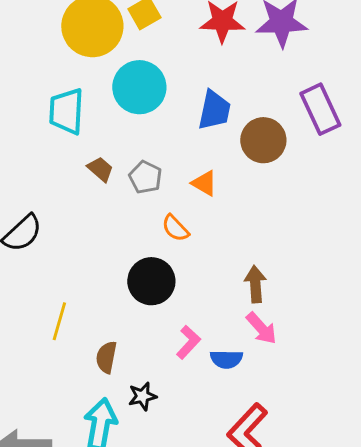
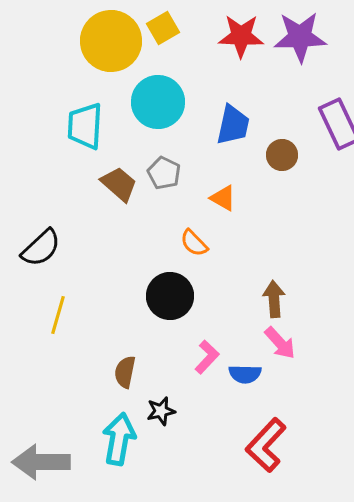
brown circle: (263, 140) -> (282, 155), size x0.7
brown trapezoid: (100, 169) -> (119, 184), size x1.4
gray pentagon: (145, 177) -> (164, 173), moved
yellow line: (59, 321) -> (58, 315), moved

